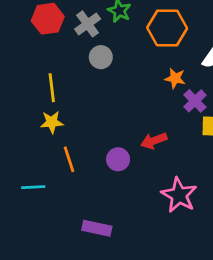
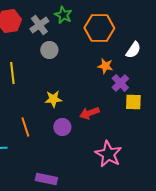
yellow star: (52, 122) -> (53, 99), moved

